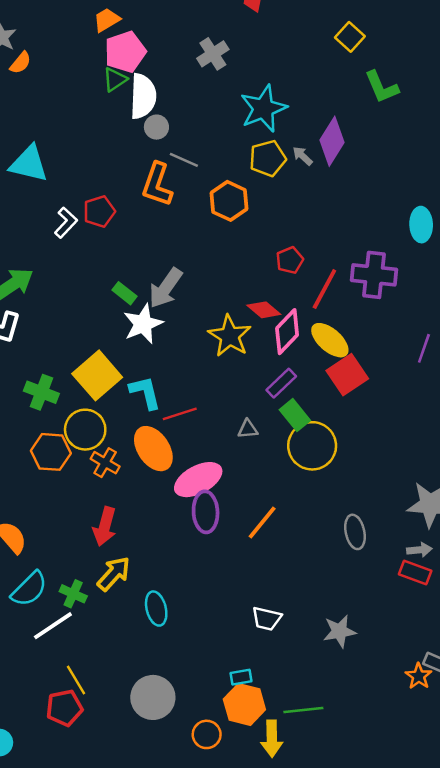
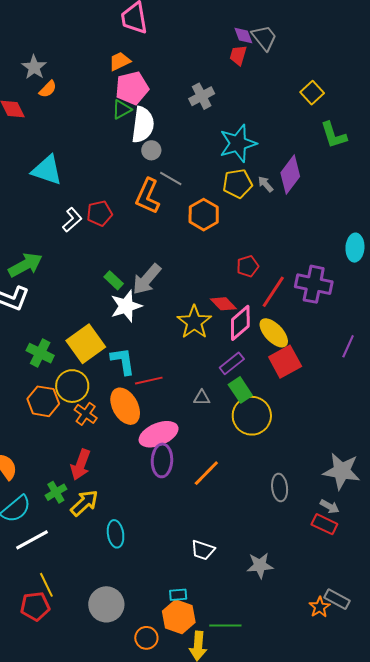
gray arrow: (419, 550) -> (330, 506), turned 30
green cross: (73, 594) -> (56, 492), moved, turned 30

